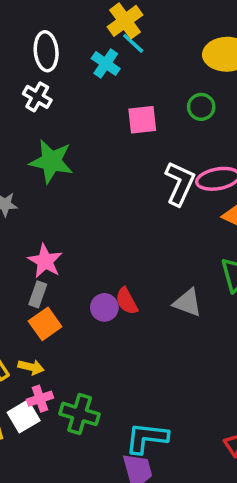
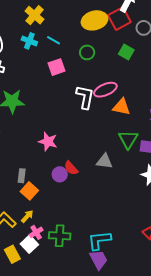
cyan line: (133, 43) -> (53, 40), moved
pink star: (45, 261) -> (48, 141), moved
yellow arrow: (31, 367) -> (27, 216), turned -48

